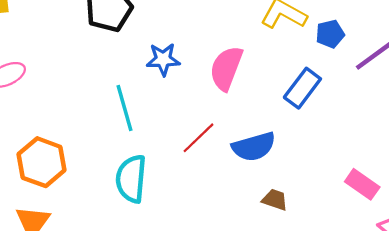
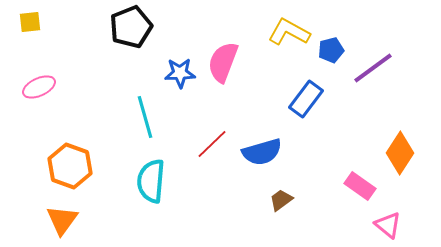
pink semicircle: (226, 68) -> (223, 62), moved
brown trapezoid: (275, 200) -> (281, 200), turned -55

